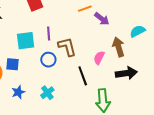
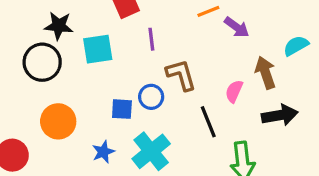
purple line: (49, 33) -> (151, 39), moved
cyan square: (26, 41) -> (98, 49), moved
blue square: (13, 64) -> (122, 109), moved
cyan cross: (47, 93) -> (151, 151), size x1.6

